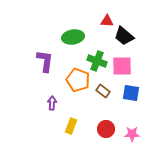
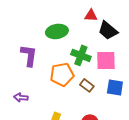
orange pentagon: (78, 80) -> (62, 74), turned -30
purple arrow: (52, 103) -> (21, 97), moved, turned -88

